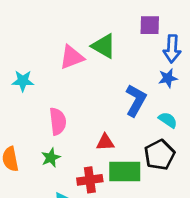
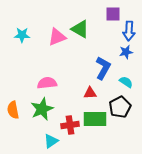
cyan star: (23, 81) -> (22, 35), moved
pink semicircle: (58, 121) -> (47, 83), turned -90
red triangle: (105, 142) -> (90, 93), moved
green star: (51, 158) -> (42, 109), size x1.6

